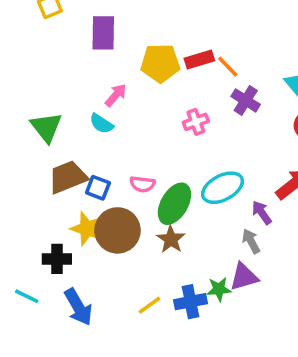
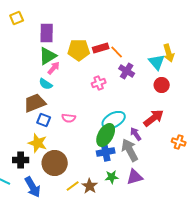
green triangle: (46, 127) -> (48, 56), moved, turned 36
brown trapezoid: (68, 177) -> (35, 103), moved
green ellipse: (174, 204) -> (106, 135), moved
brown circle: (117, 230) -> (55, 163), moved
brown star: (171, 239) -> (90, 186), moved
gray arrow: (251, 241) -> (130, 150), size x1.6
purple triangle: (244, 277) -> (135, 177), moved
blue cross: (190, 302) -> (106, 152), moved

